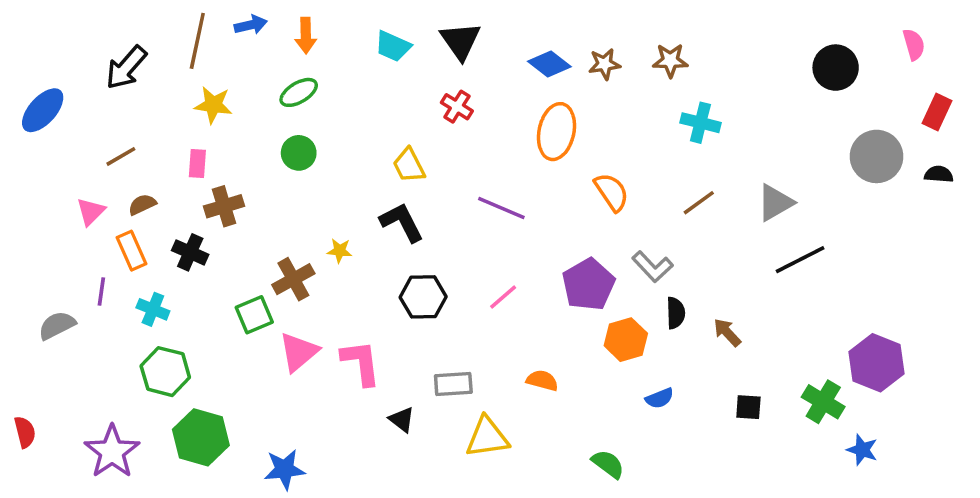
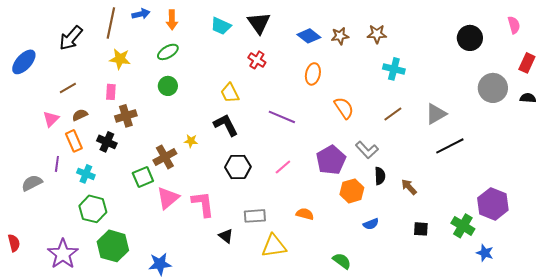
orange ellipse: (556, 132) -> (313, 74), size x0.7

